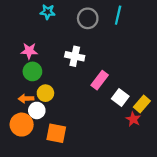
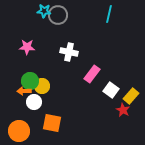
gray circle: (88, 18) -> (58, 15), moved
green circle: (32, 71) -> (30, 81), moved
orange circle: (22, 125) -> (19, 131), moved

